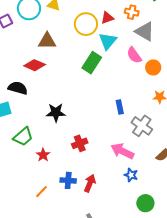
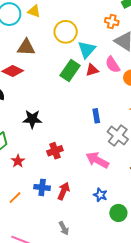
red triangle: (107, 18) -> (92, 70), moved
blue star: (131, 175) -> (100, 195), moved

